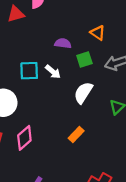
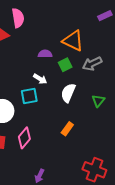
orange triangle: (98, 33) -> (73, 41), size x1.6
cyan square: (29, 71) -> (29, 96), moved

